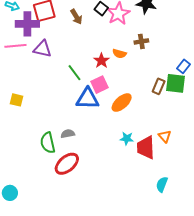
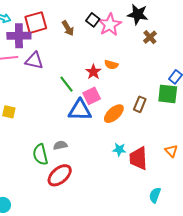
brown cross: (141, 41) -> (150, 37), moved, turned -32
brown rectangle: (159, 86) -> (140, 104), moved
orange triangle: (165, 136) -> (171, 151), moved

